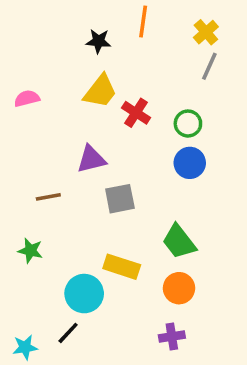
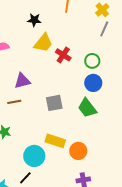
black star: (98, 41) -> (34, 20), moved
purple triangle: (91, 159) -> (22, 81), moved
green trapezoid: (179, 242) -> (87, 108), moved
orange circle: (179, 288) -> (78, 151), moved

